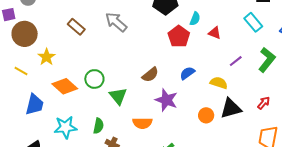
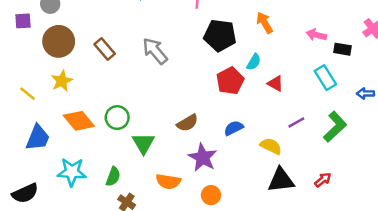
brown circle: (25, 34) -> (59, 41), moved
orange circle: (206, 115) -> (211, 195), moved

